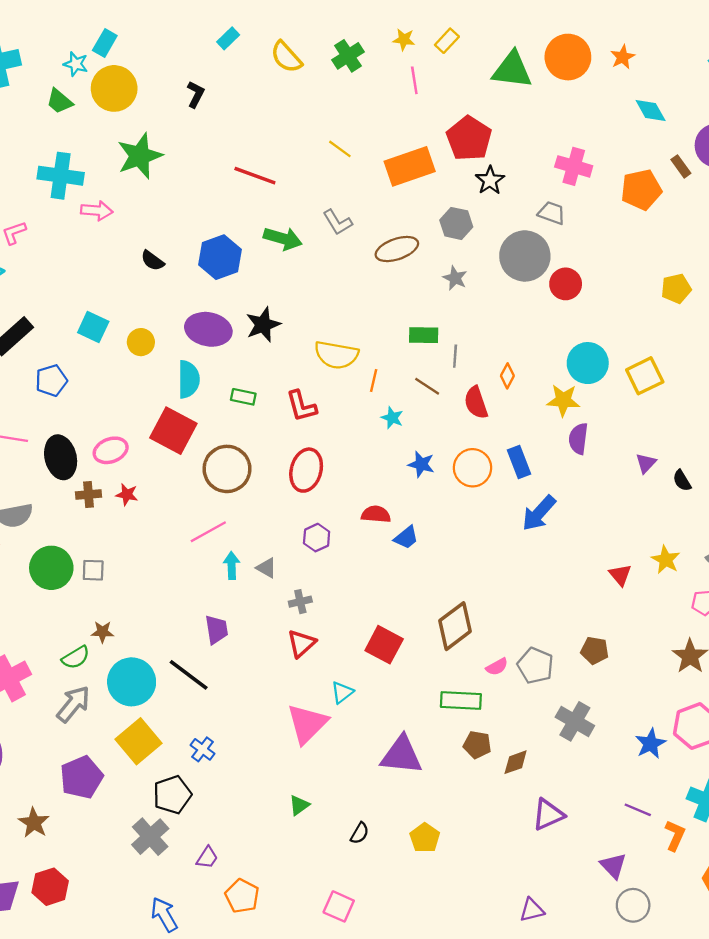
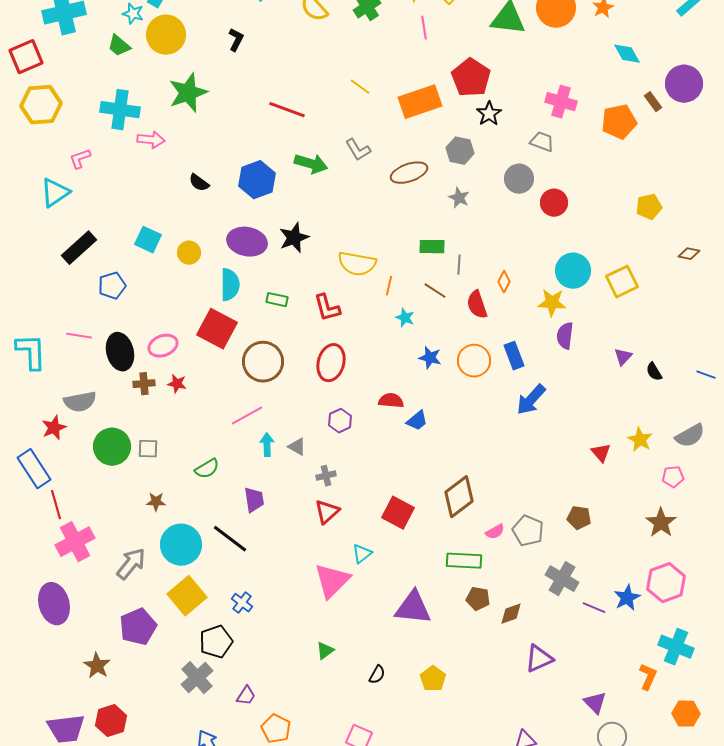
gray circle: (525, 256) -> (519, 179), size x0.7
green semicircle: (76, 657) -> (207, 469), moved
purple line: (638, 810) -> (594, 608), moved

